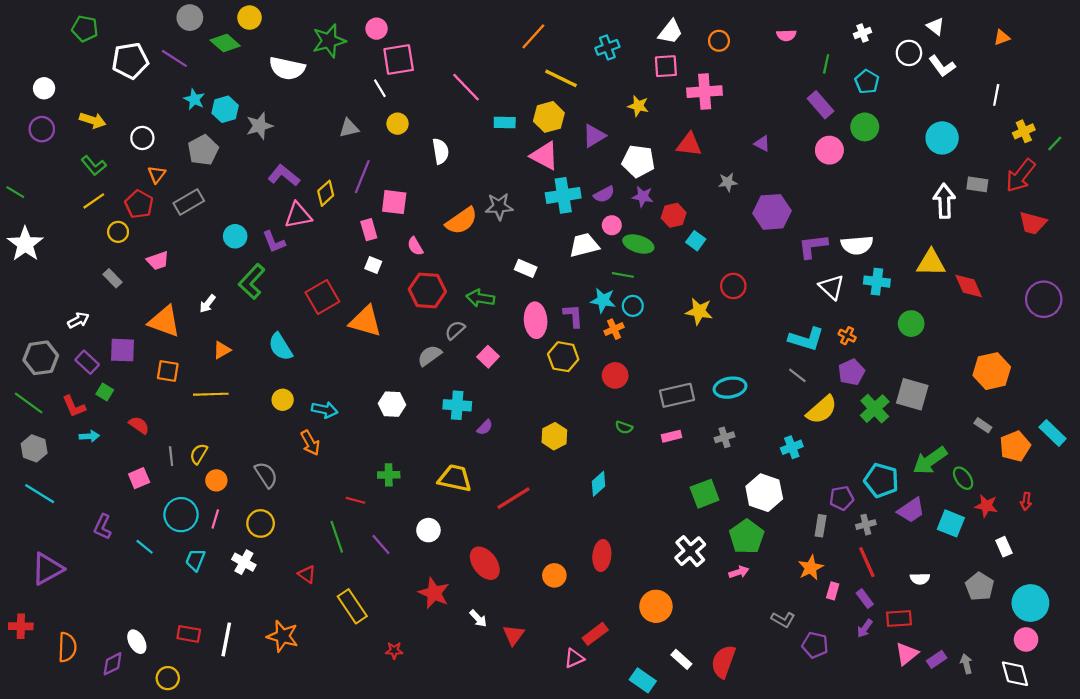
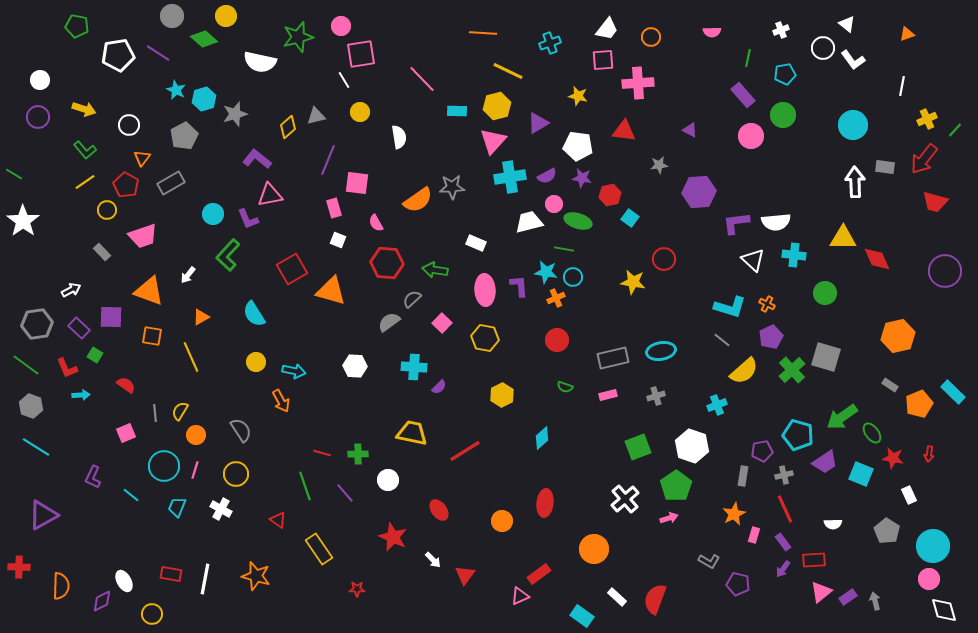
orange line: (533, 36) -> (483, 33), turned 52
cyan pentagon: (867, 82) -> (785, 74), turned 30
pink triangle: (544, 156) -> (493, 141), turned 44
yellow diamond: (326, 193) -> (288, 127), moved
pink trapezoid: (158, 261) -> (143, 236), size x1.4
yellow hexagon: (563, 357) -> (485, 338), moved
yellow line: (211, 394) -> (191, 357), turned 68
green cross: (389, 475) -> (358, 454), moved
red ellipse: (485, 563) -> (439, 510), size x0.7
white diamond: (1015, 674) -> (944, 610), moved

